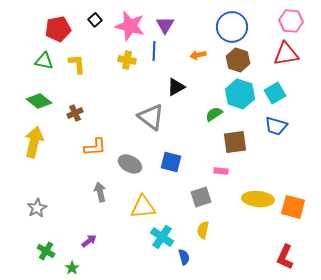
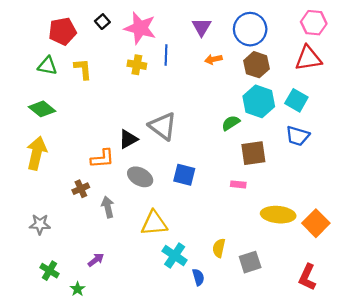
purple triangle: (165, 25) -> (202, 27), moved
black triangle: (176, 87) -> (128, 139), moved
cyan square: (275, 93) -> (296, 100), turned -30
brown cross: (75, 113) -> (81, 189), moved
gray square: (201, 197) -> (250, 262), moved
orange square: (293, 207) -> (316, 223), turned 30
gray star: (37, 208) -> (40, 224), turned 30

